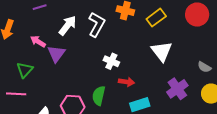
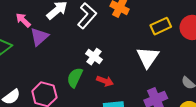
yellow rectangle: (156, 18) -> (161, 26), moved
green semicircle: (99, 96) -> (75, 78), moved

